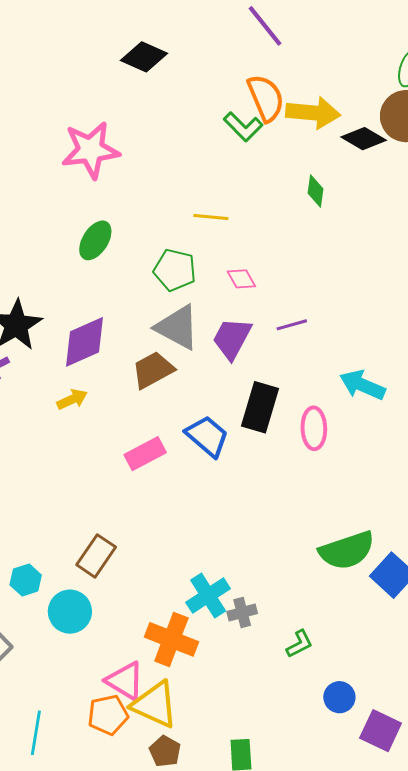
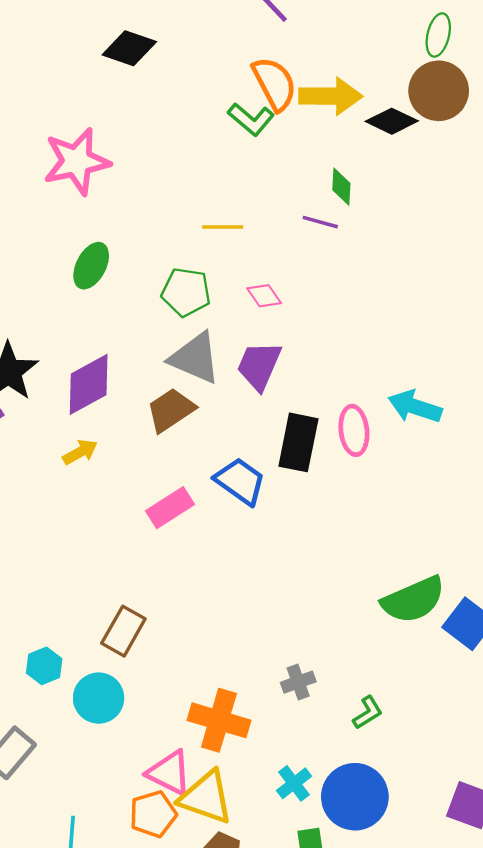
purple line: (292, 325) -> (320, 222), moved, turned 36
pink ellipse: (314, 428) -> (354, 430), moved
cyan cross: (208, 595) -> (294, 783), moved, size x0.7
blue circle: (339, 697) -> (355, 797), moved, size x1.8

